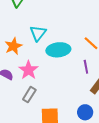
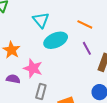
cyan triangle: (38, 33) -> (41, 20), moved

